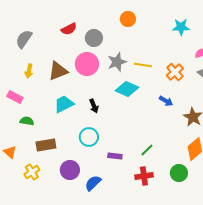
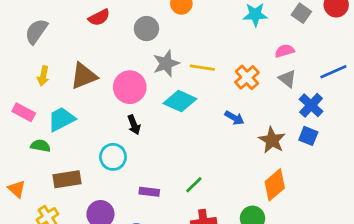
gray circle: (94, 38) -> (146, 29), moved
pink circle: (87, 64) -> (130, 87), moved
cyan trapezoid: (64, 104) -> (61, 119), moved
cyan circle: (89, 137) -> (113, 157), moved
green line: (147, 150) -> (194, 185), moved
purple rectangle: (115, 156) -> (149, 192), moved

